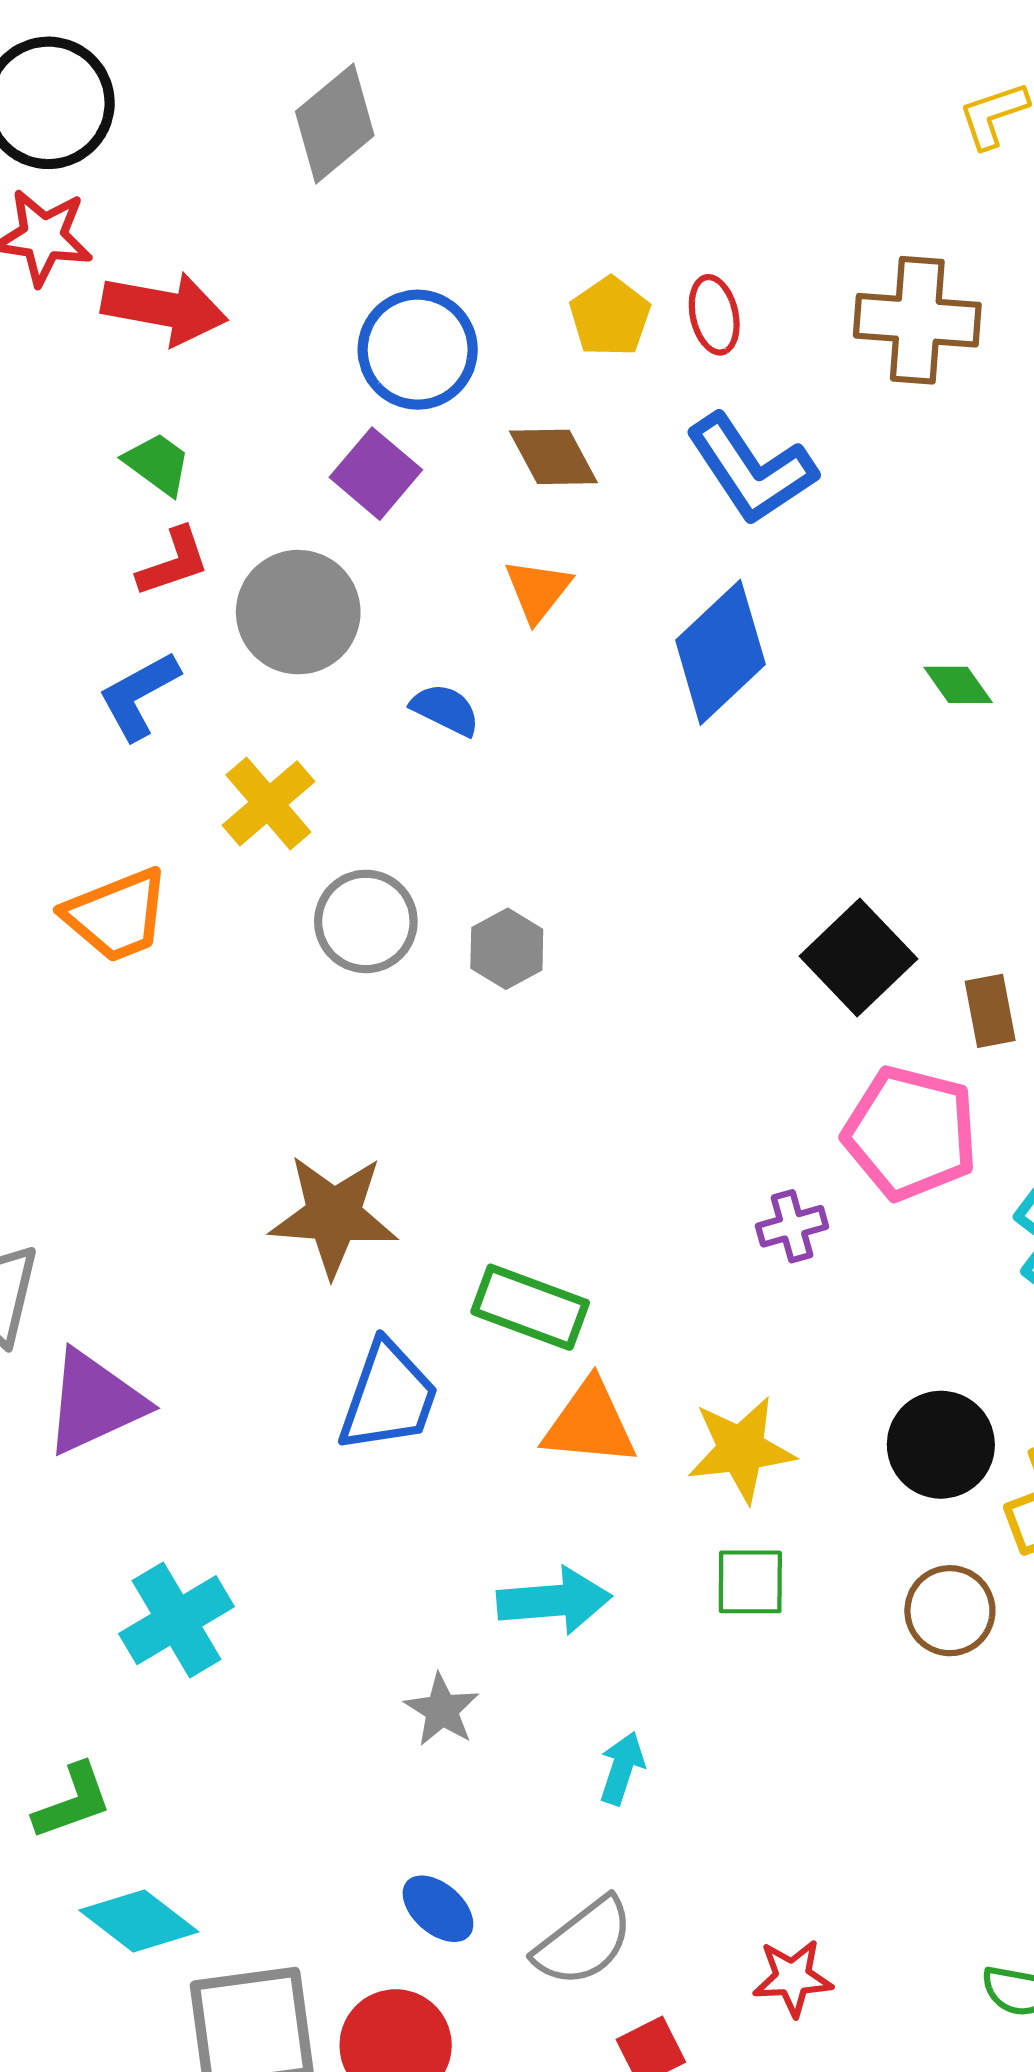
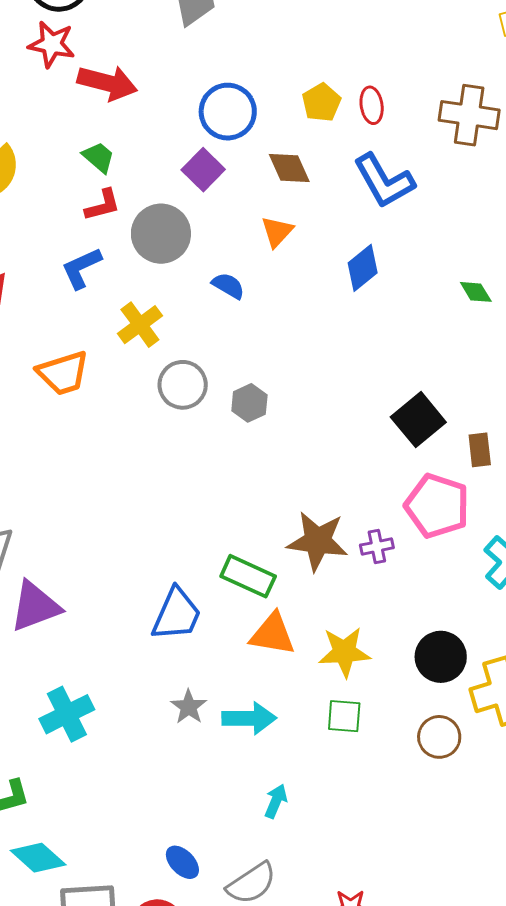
blue diamond: (720, 652) -> (363, 268), size x0.7
brown star: (334, 1215) -> (318, 541), moved
gray star: (442, 1710) -> (189, 707), moved

